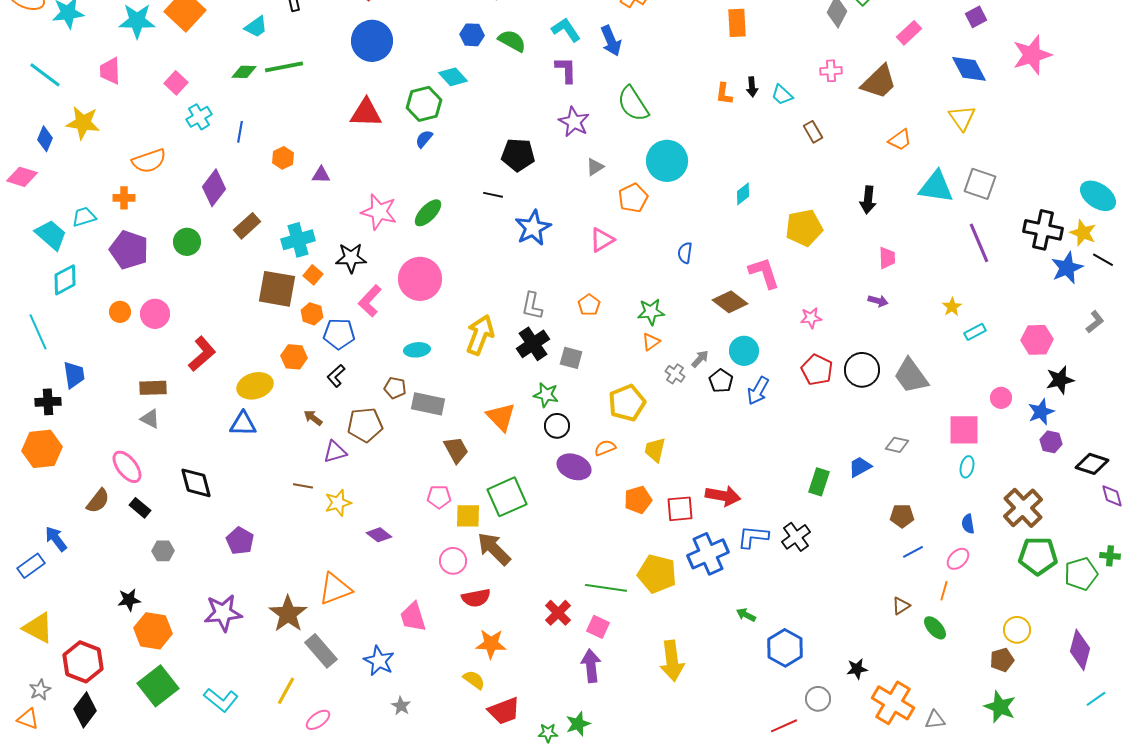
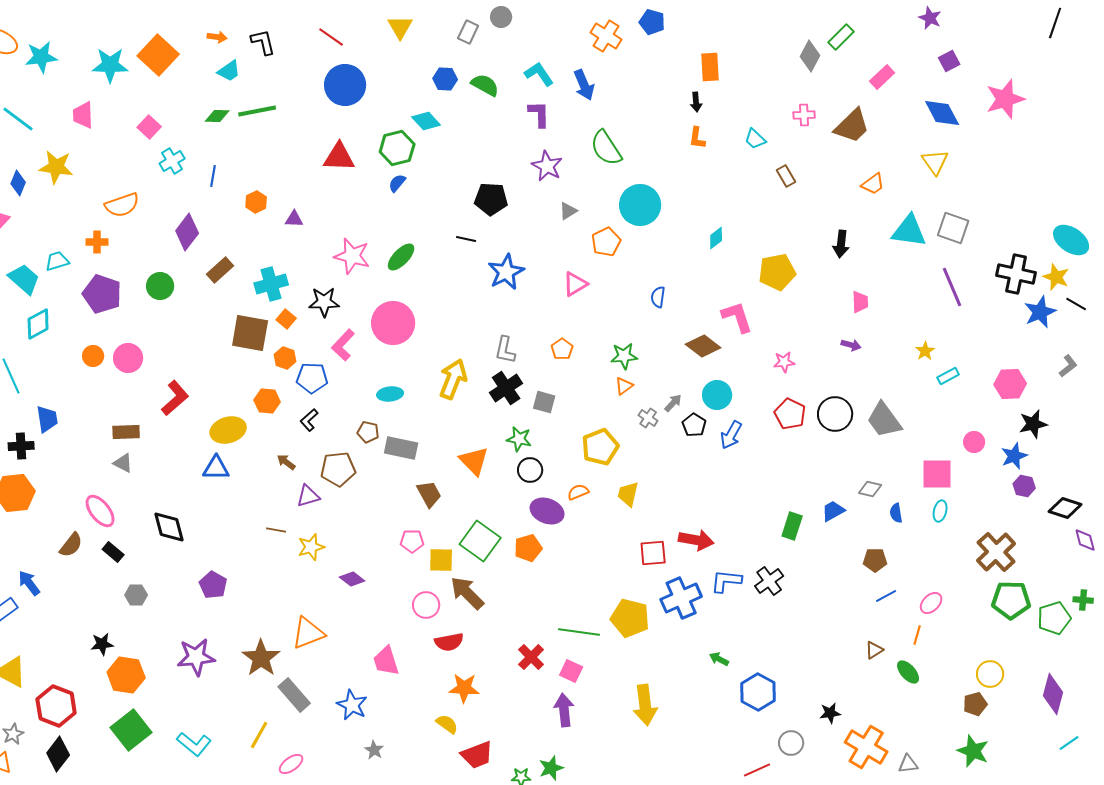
black arrow: (752, 87) -> (696, 102), moved
green square: (507, 497) -> (480, 541), turned -30
orange pentagon: (638, 500) -> (528, 548), moved
blue semicircle: (968, 524) -> (896, 513), moved

